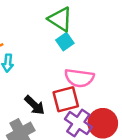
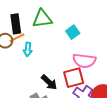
green triangle: (60, 19) -> (42, 19), moved, turned -40

